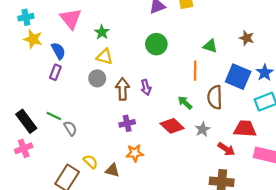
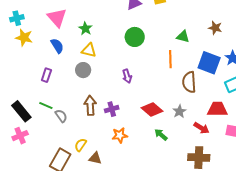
blue semicircle: (58, 51) -> (57, 46), moved
purple rectangle: (55, 72) -> (46, 75), moved
brown arrow: (123, 89) -> (90, 105), moved
green arrow: (185, 103) -> (161, 135), moved
yellow semicircle: (91, 162) -> (81, 145), turned -96
brown triangle: (112, 170) -> (95, 158), moved

